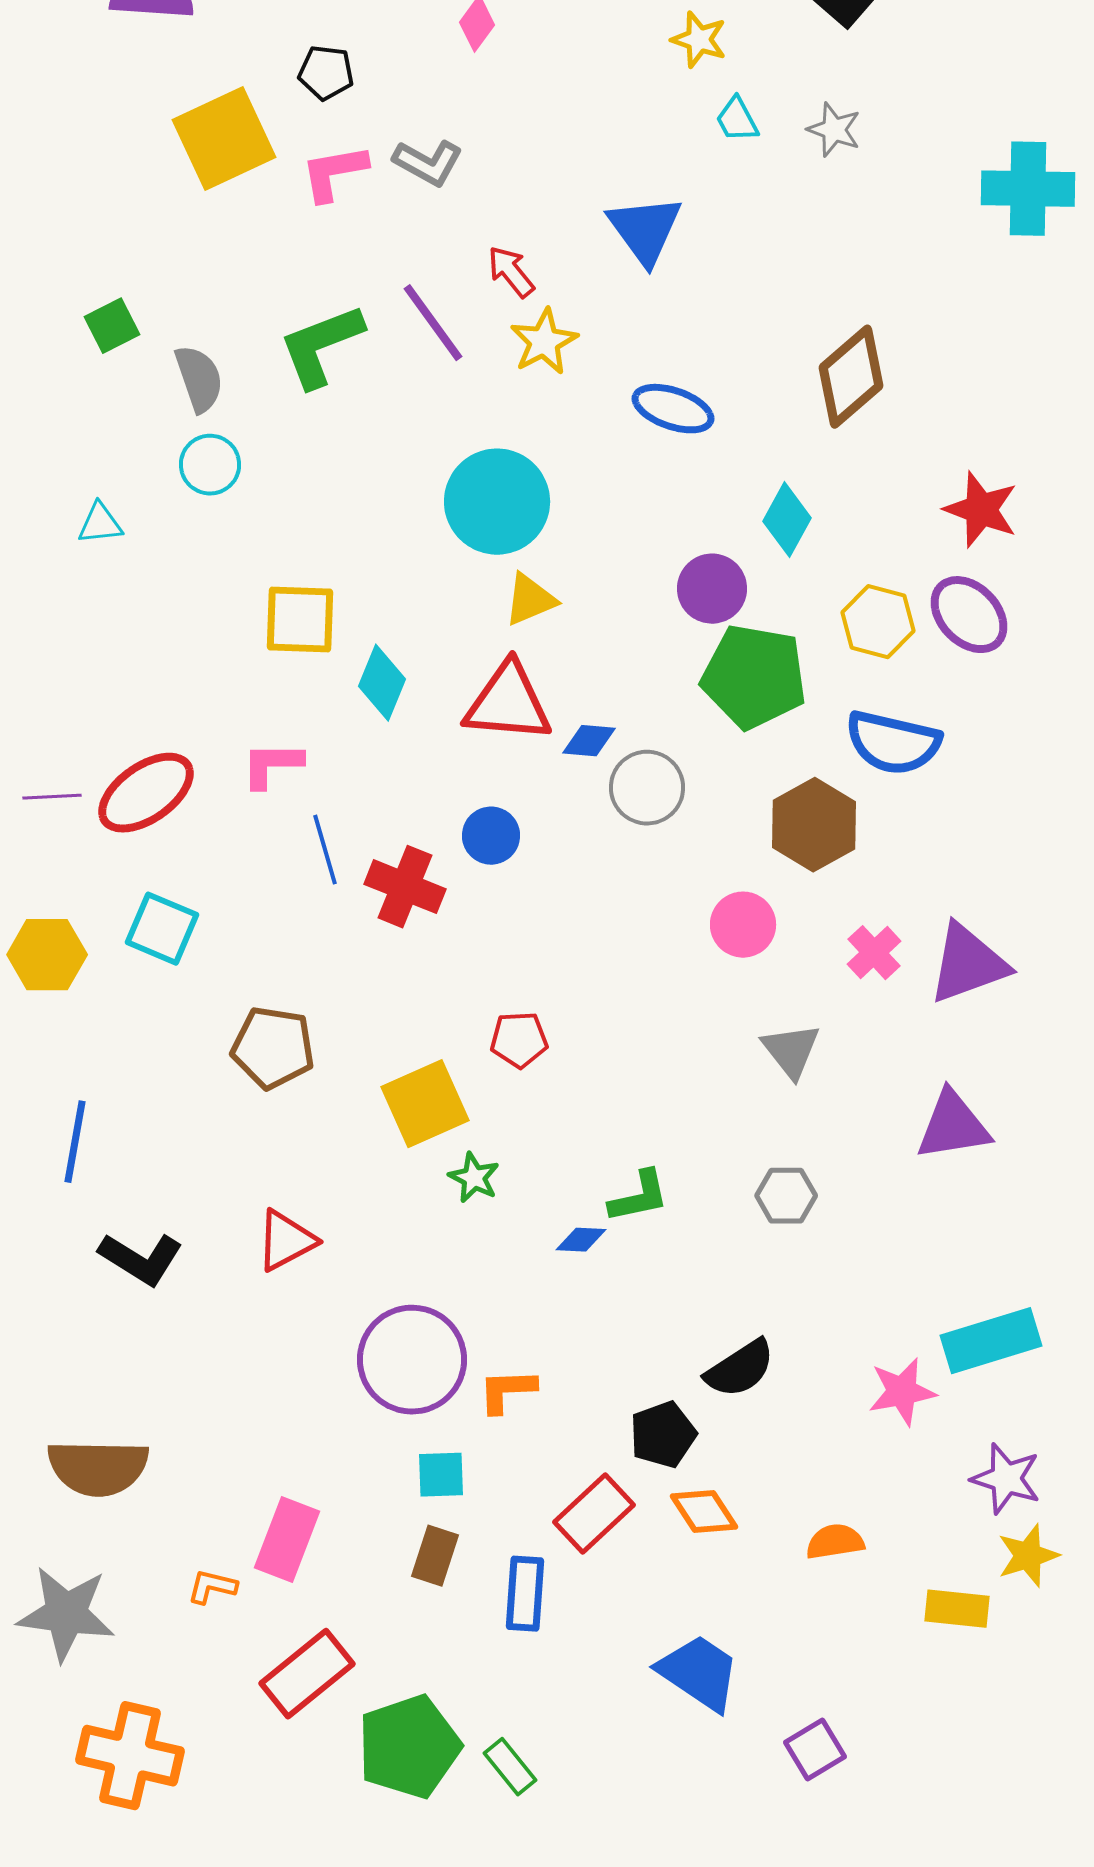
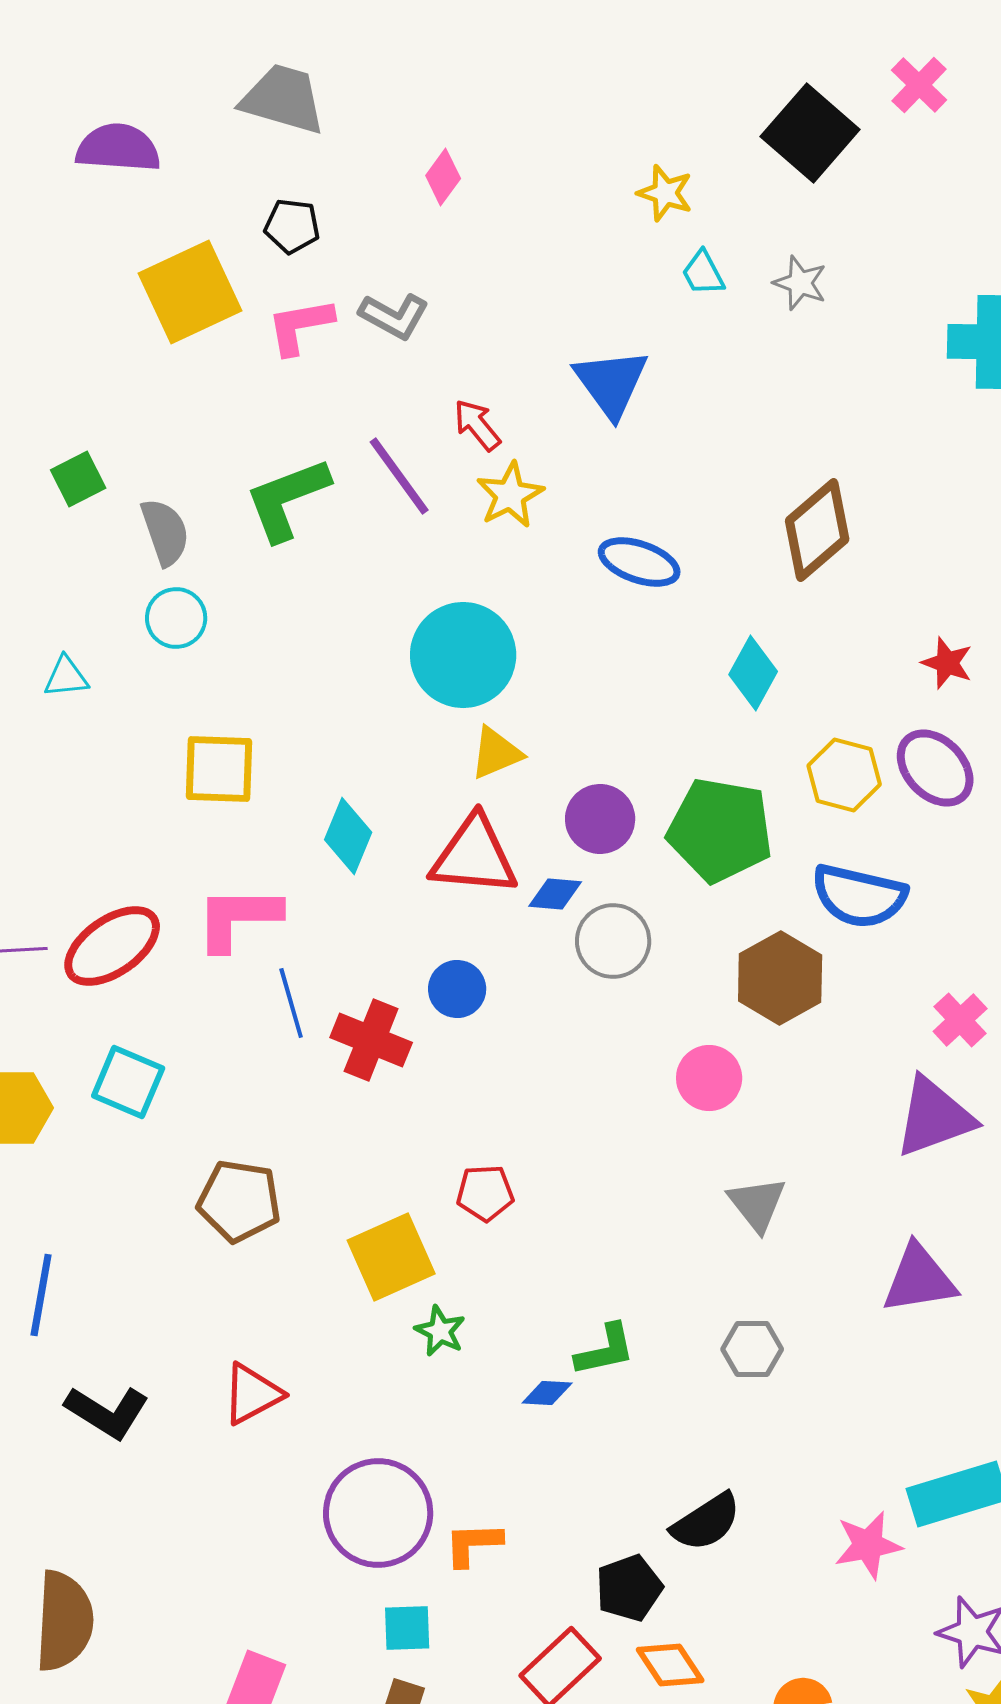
red star: (981, 510) -> (947, 663), size x0.7
purple circle: (712, 589) -> (600, 819), moved
yellow square: (300, 620) -> (219, 769), moved
pink L-shape: (272, 765) -> (238, 918), size x1.4
pink cross: (874, 953) -> (960, 1020), moved
brown semicircle: (98, 1468) -> (64, 1621), turned -88

